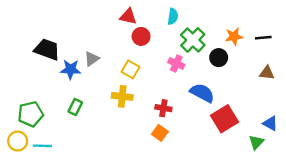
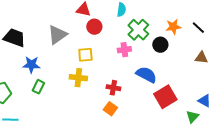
black line: (263, 38) -> (198, 28), turned 48
gray triangle: (92, 59) -> (57, 35), moved, size x1.5
pink cross: (176, 63) -> (124, 50), turned -32
blue star: (71, 69) -> (31, 65), moved
yellow square: (130, 69) -> (85, 55), turned -35

